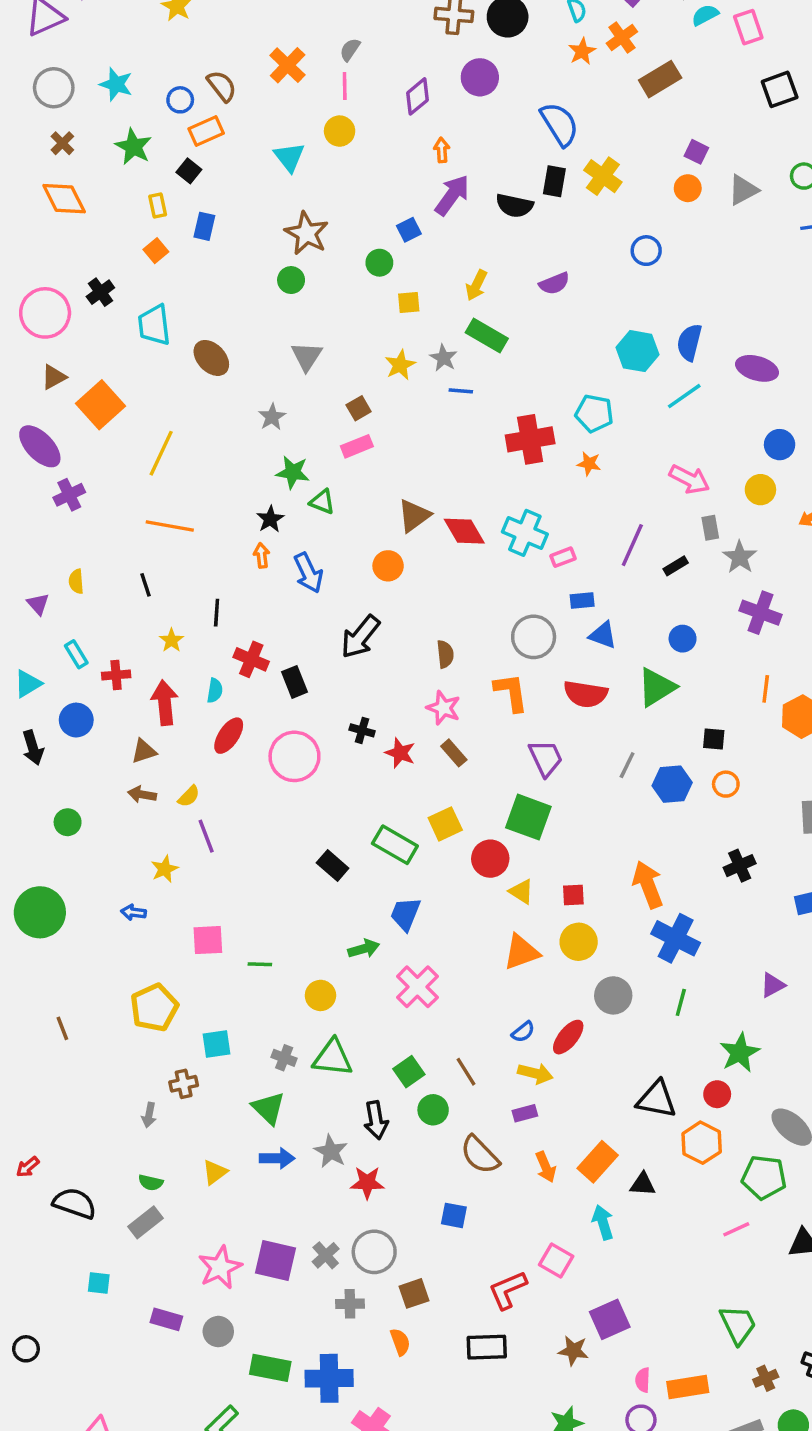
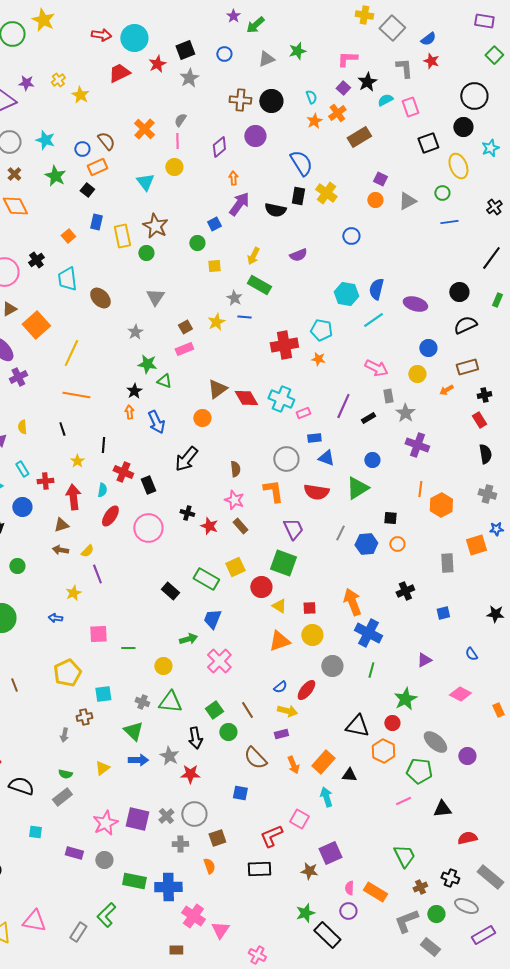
yellow rectangle: (158, 206) -> (122, 236), moved, size x1.6
yellow star: (400, 365) -> (216, 322), moved
orange rectangle: (688, 1387) -> (375, 892), turned 40

